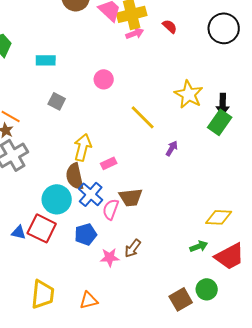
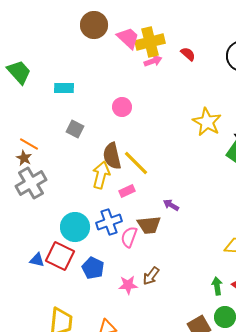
yellow line: (143, 117) -> (136, 163), moved
purple arrow: (172, 148) -> (171, 205), moved, turned -91
brown semicircle: (75, 176) -> (112, 156), moved
blue cross: (91, 194) -> (109, 222), turned 30
blue pentagon: (86, 234) -> (93, 268), moved, turned -30
green arrow: (199, 246) -> (217, 286), moved, turned -78

